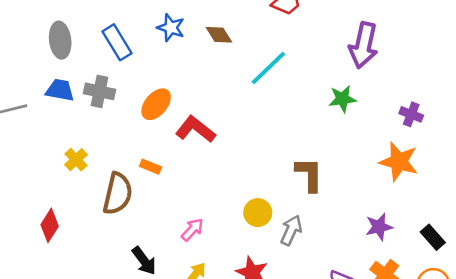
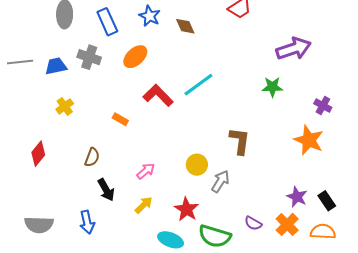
purple arrow: (363, 45) -> (294, 49), turned -128
cyan line: (268, 68) -> (198, 85), moved
blue trapezoid: (60, 90) -> (56, 66), moved, turned -30
orange ellipse: (156, 104) -> (135, 57), moved
brown semicircle: (118, 194) -> (92, 157), moved, size x0.6
purple star: (379, 227) -> (297, 197), moved, turned 30

